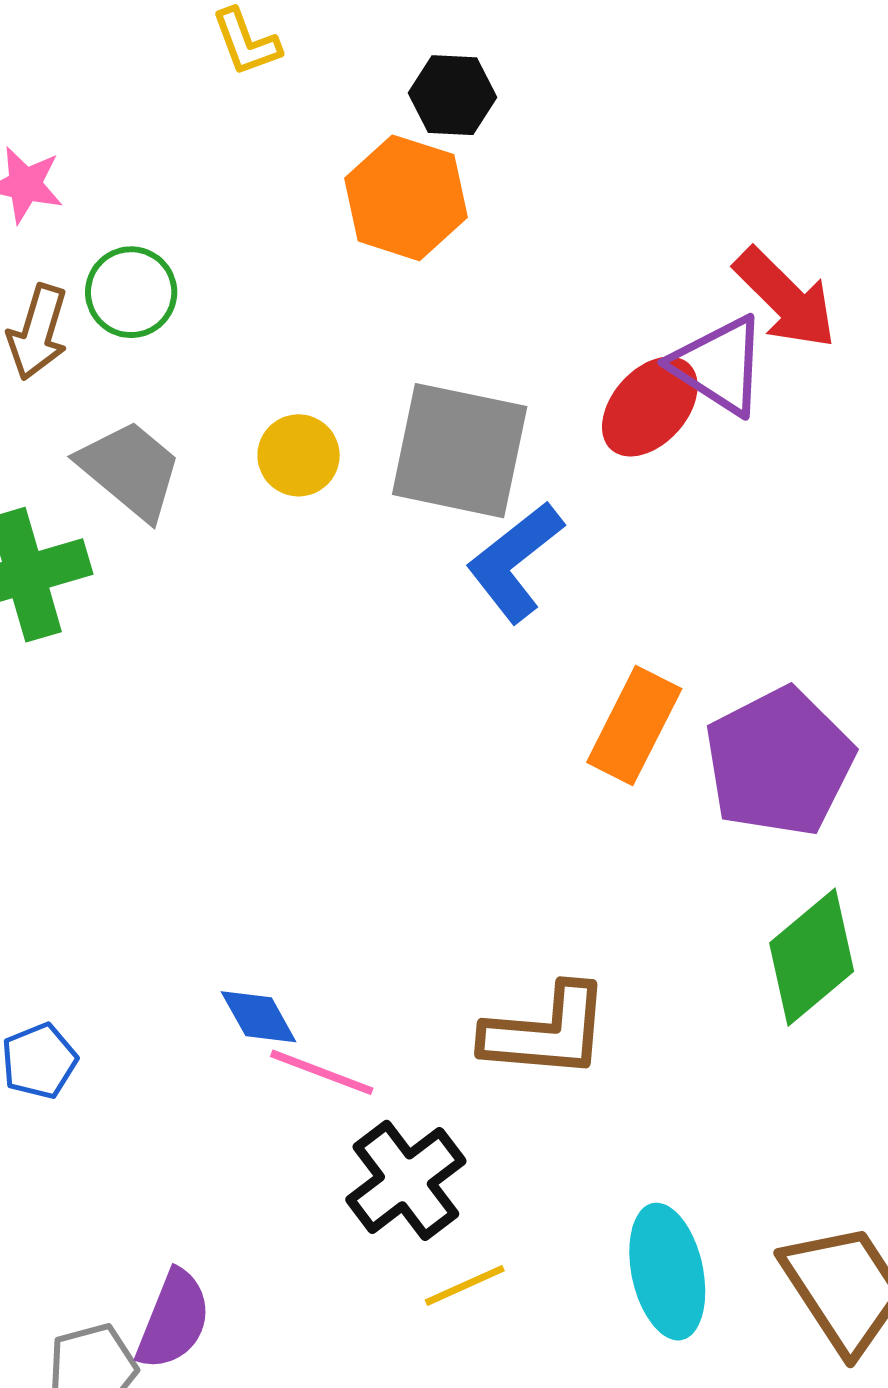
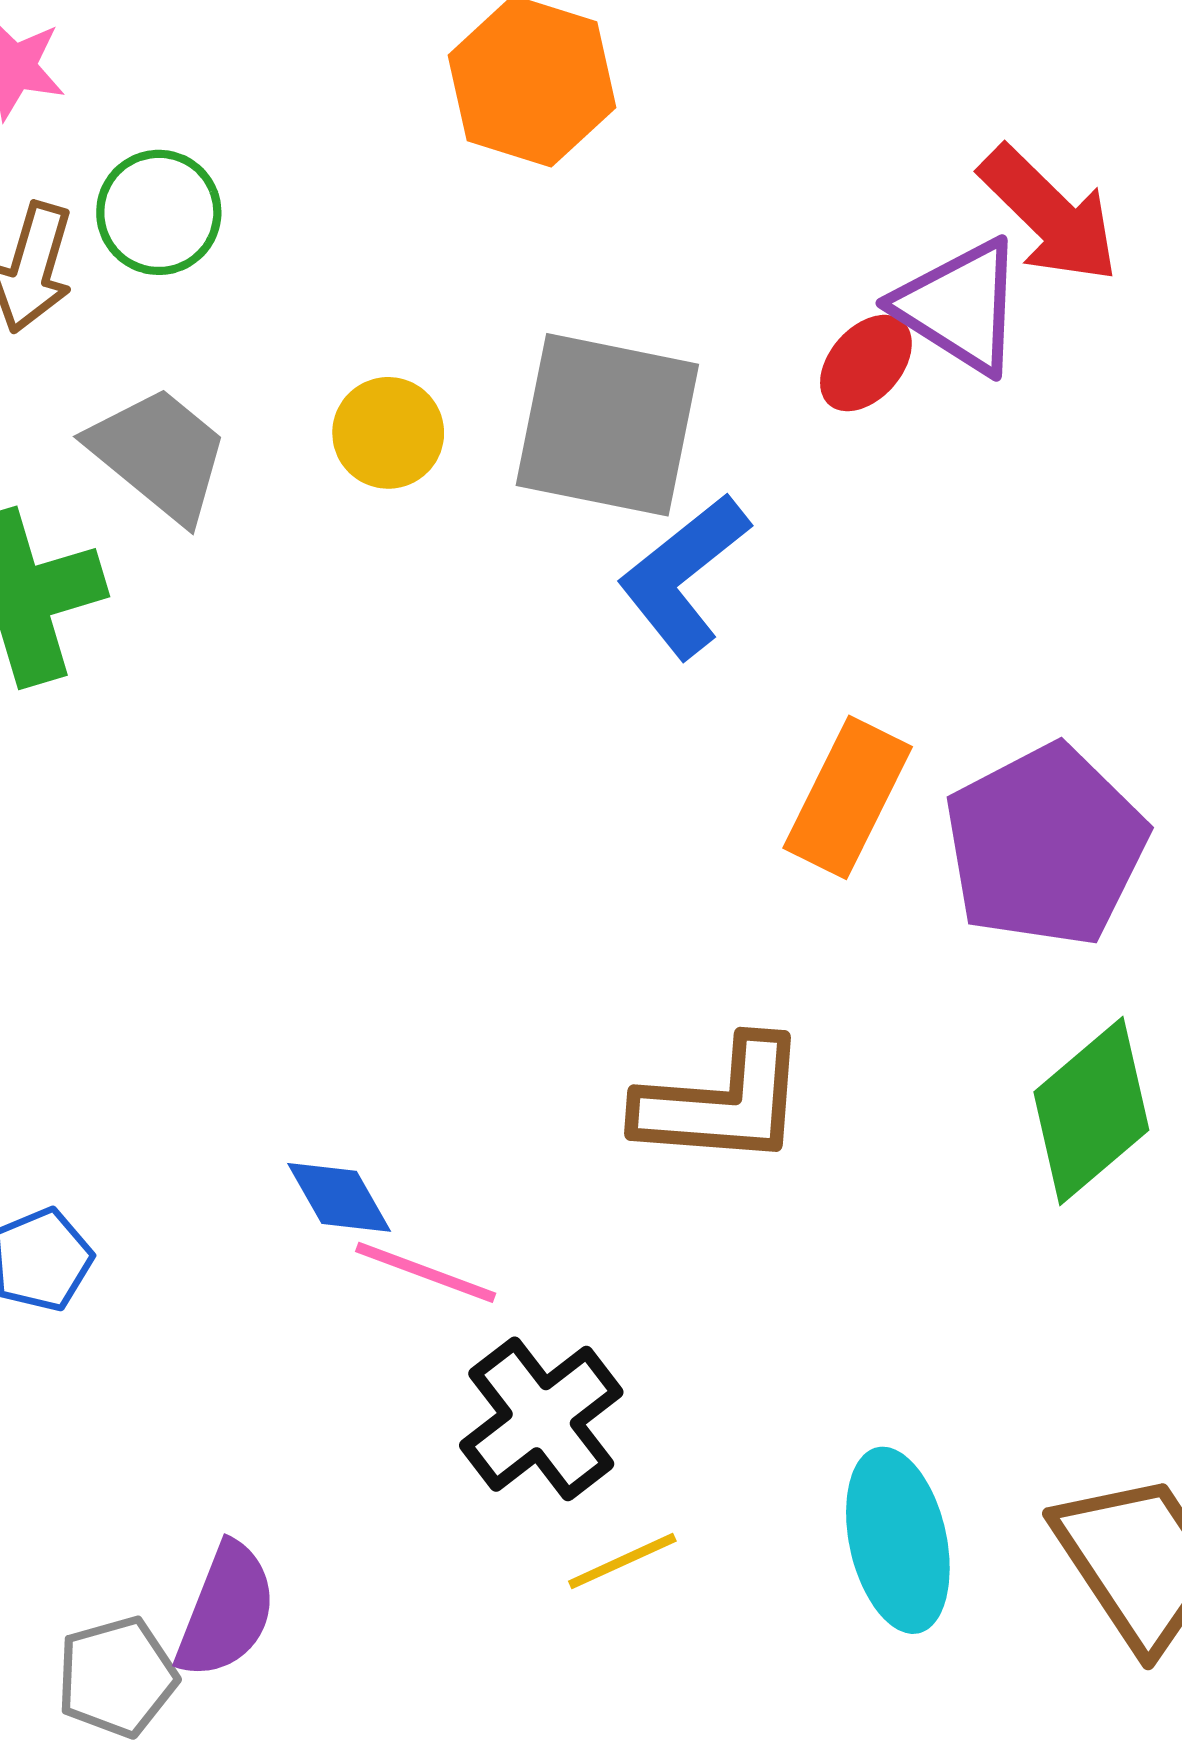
red ellipse: (650, 407) -> (866, 363), size x0.7
brown L-shape: (546, 1032) -> (722, 1102), moved

